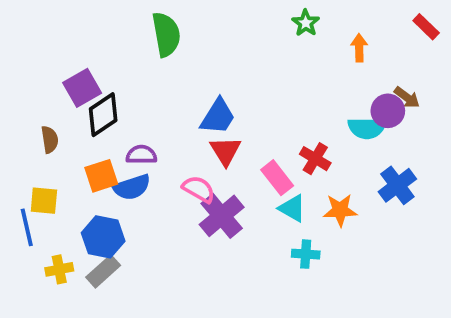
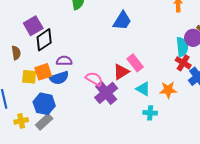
blue trapezoid: (218, 117) -> (122, 21), moved
cyan semicircle: (367, 128) -> (182, 47), turned -96
red triangle: (225, 151) -> (121, 72), moved, turned 30
red cross: (315, 159) -> (183, 63), moved
pink rectangle: (277, 178) -> (135, 63), moved
yellow square: (44, 201) -> (29, 77), moved

